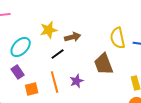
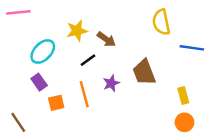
brown arrow: (73, 37) -> (106, 39), turned 49
yellow semicircle: (118, 38) -> (161, 22), moved
purple star: (77, 81) -> (111, 83), moved

